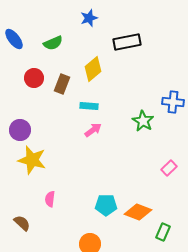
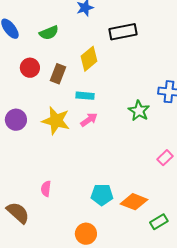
yellow star: (32, 160) -> (56, 121), moved
brown semicircle: (22, 223) -> (18, 213), size x1.4
green rectangle: (163, 232) -> (159, 222), turned 36

